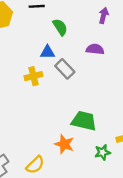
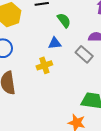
gray rectangle: (65, 69) -> (84, 54), moved

